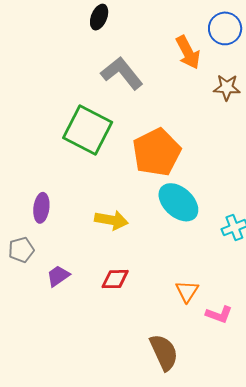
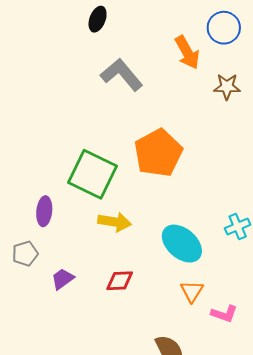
green square: (88, 130) -> (93, 174), moved
cyan ellipse: (178, 202) -> (182, 244), moved

